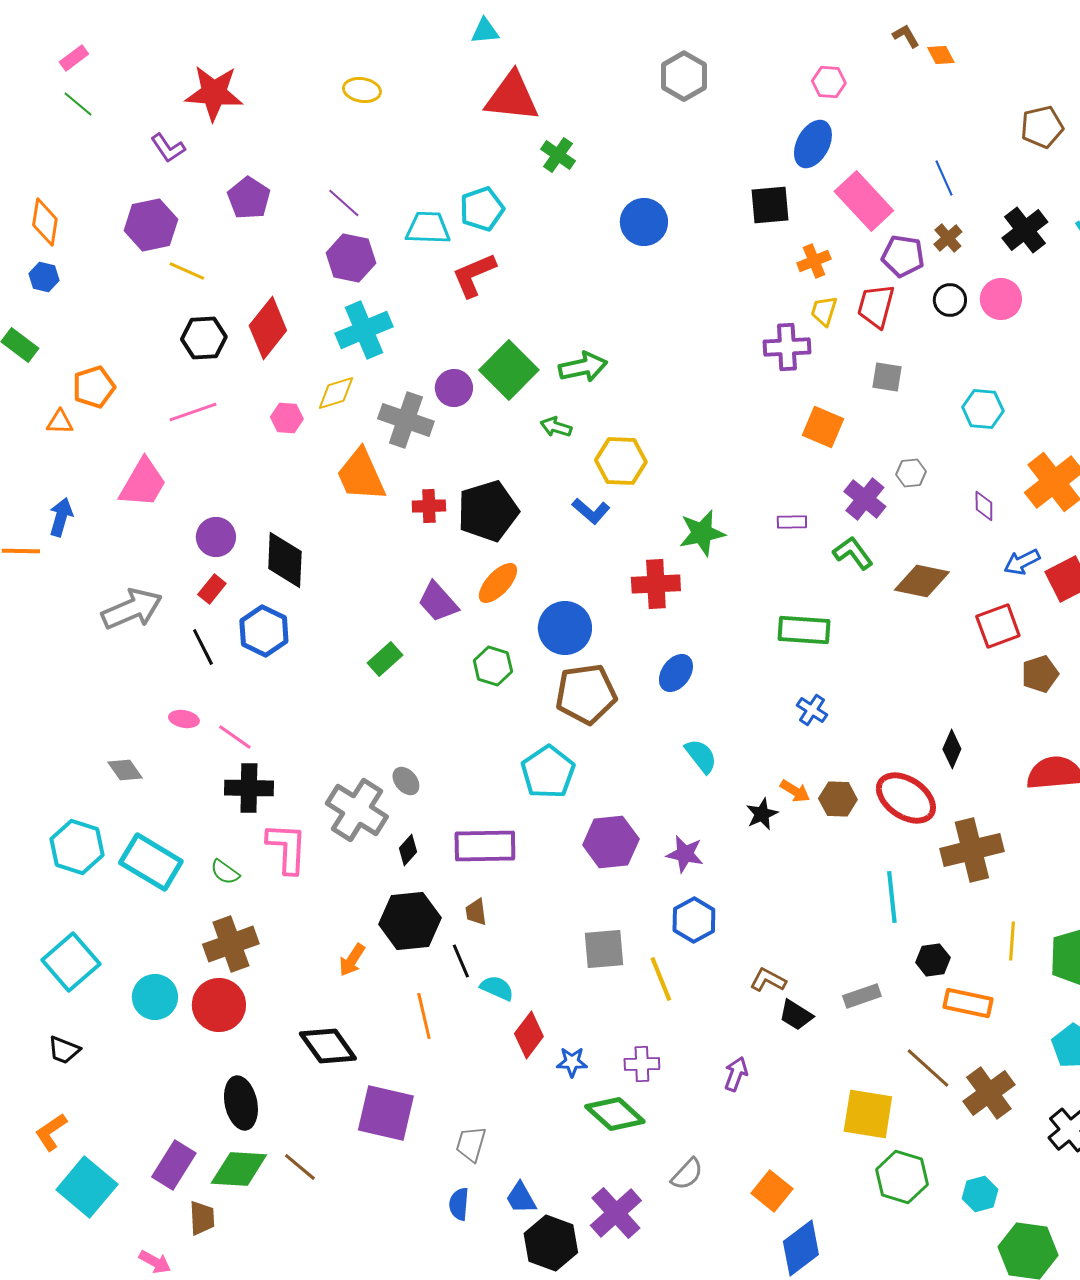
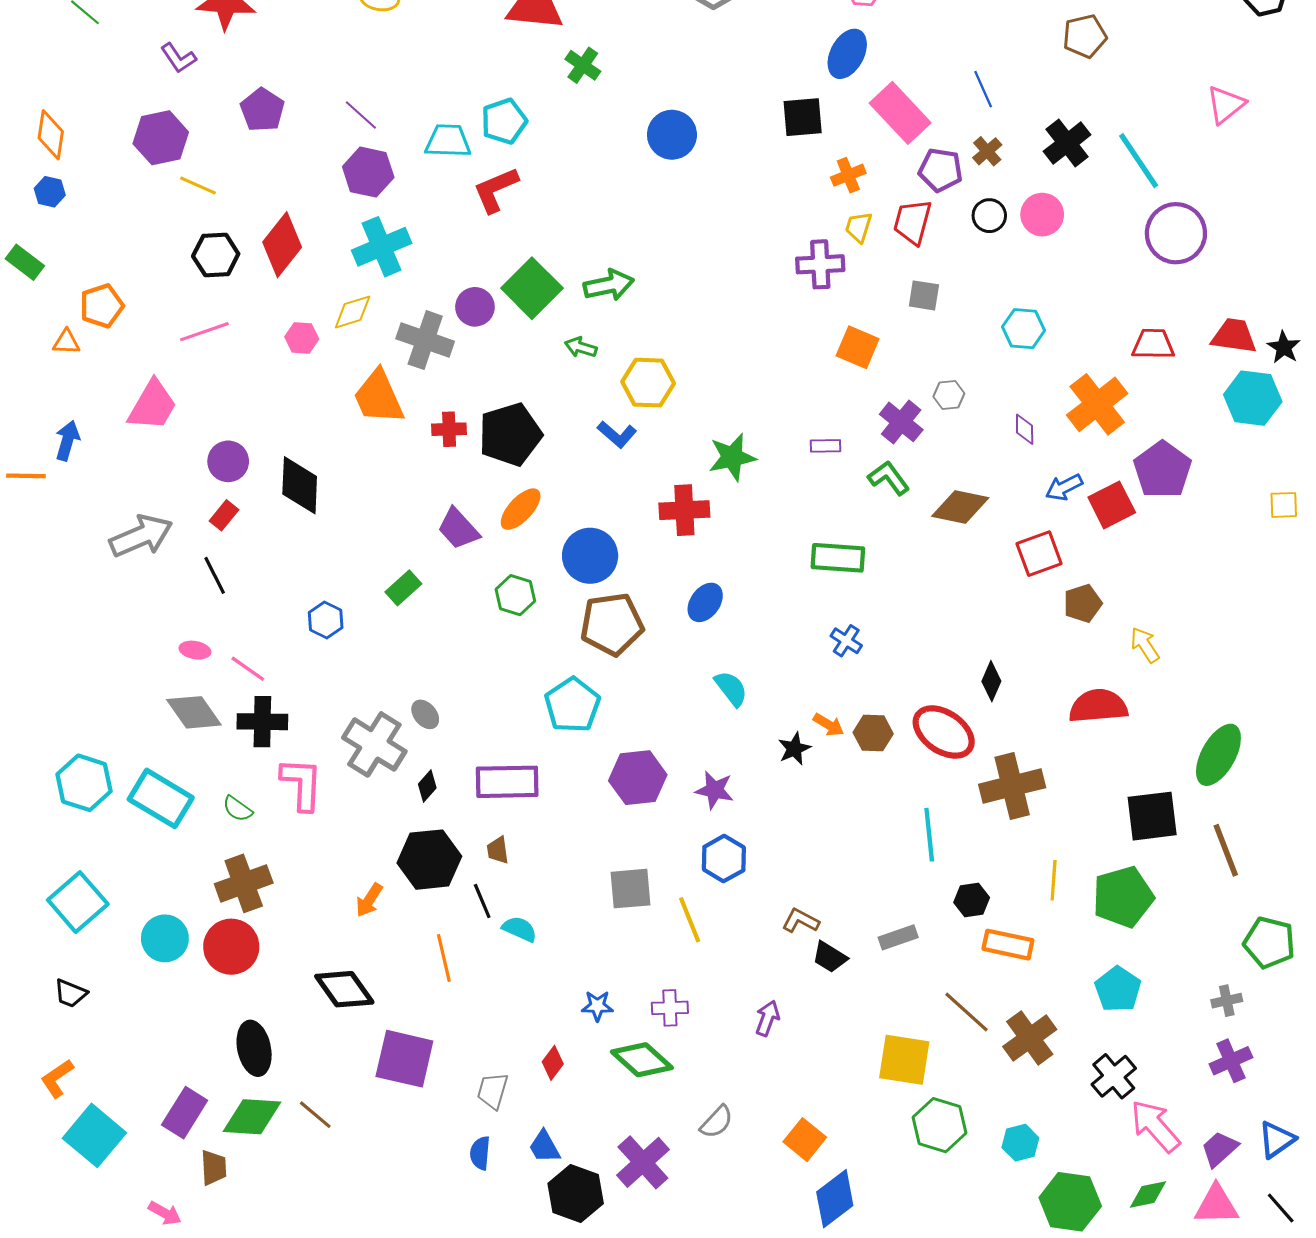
blue hexagon: (264, 631) -> (326, 620), moved, size x0.7
gray diamond: (125, 770) -> (194, 712), moved, size x1.5
red diamond: (529, 1035) -> (553, 1063), moved, size x0.7

